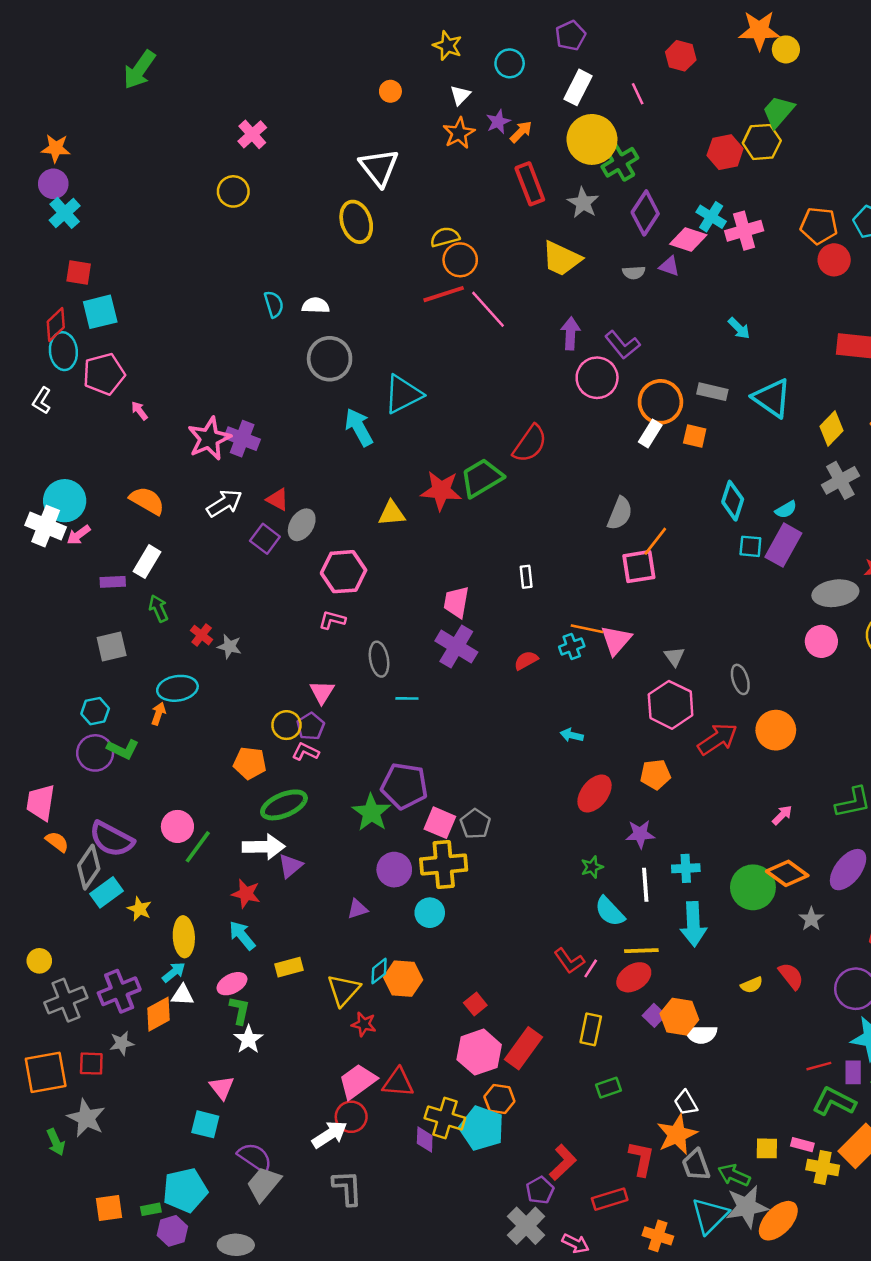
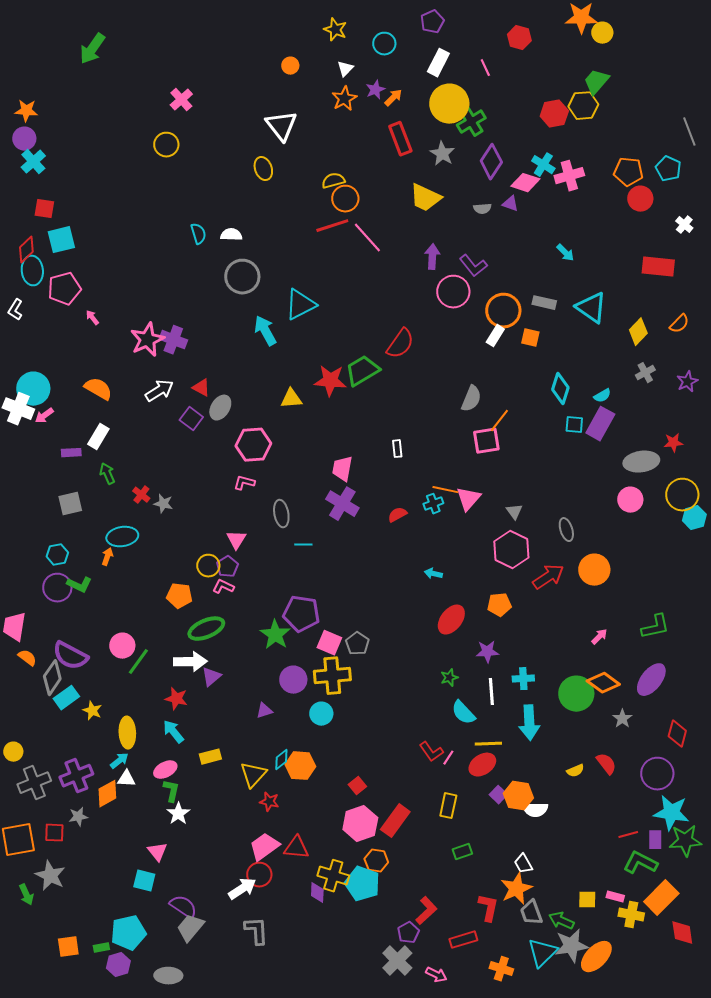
yellow ellipse: (356, 222) -> (263, 169), size x0.7
gray cross: (840, 480) -> (645, 373), size x0.7

